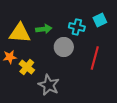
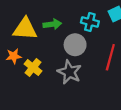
gray star: (49, 85) -> (69, 72), moved

